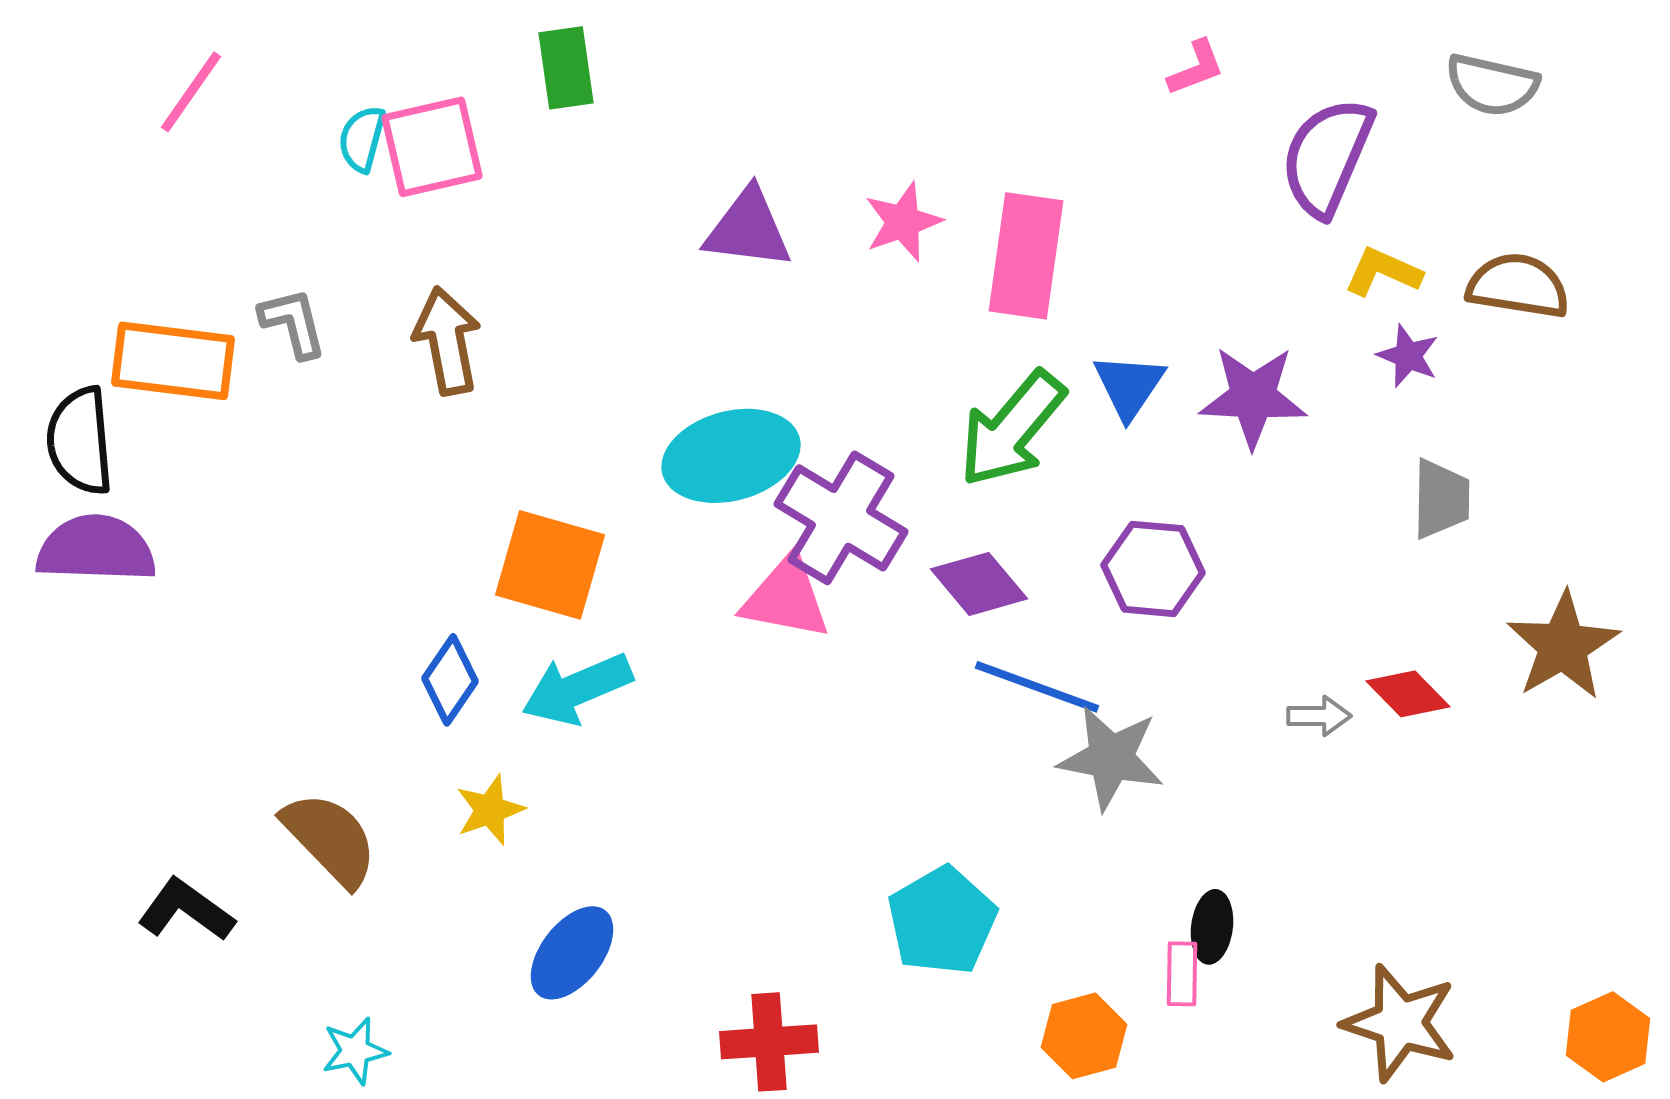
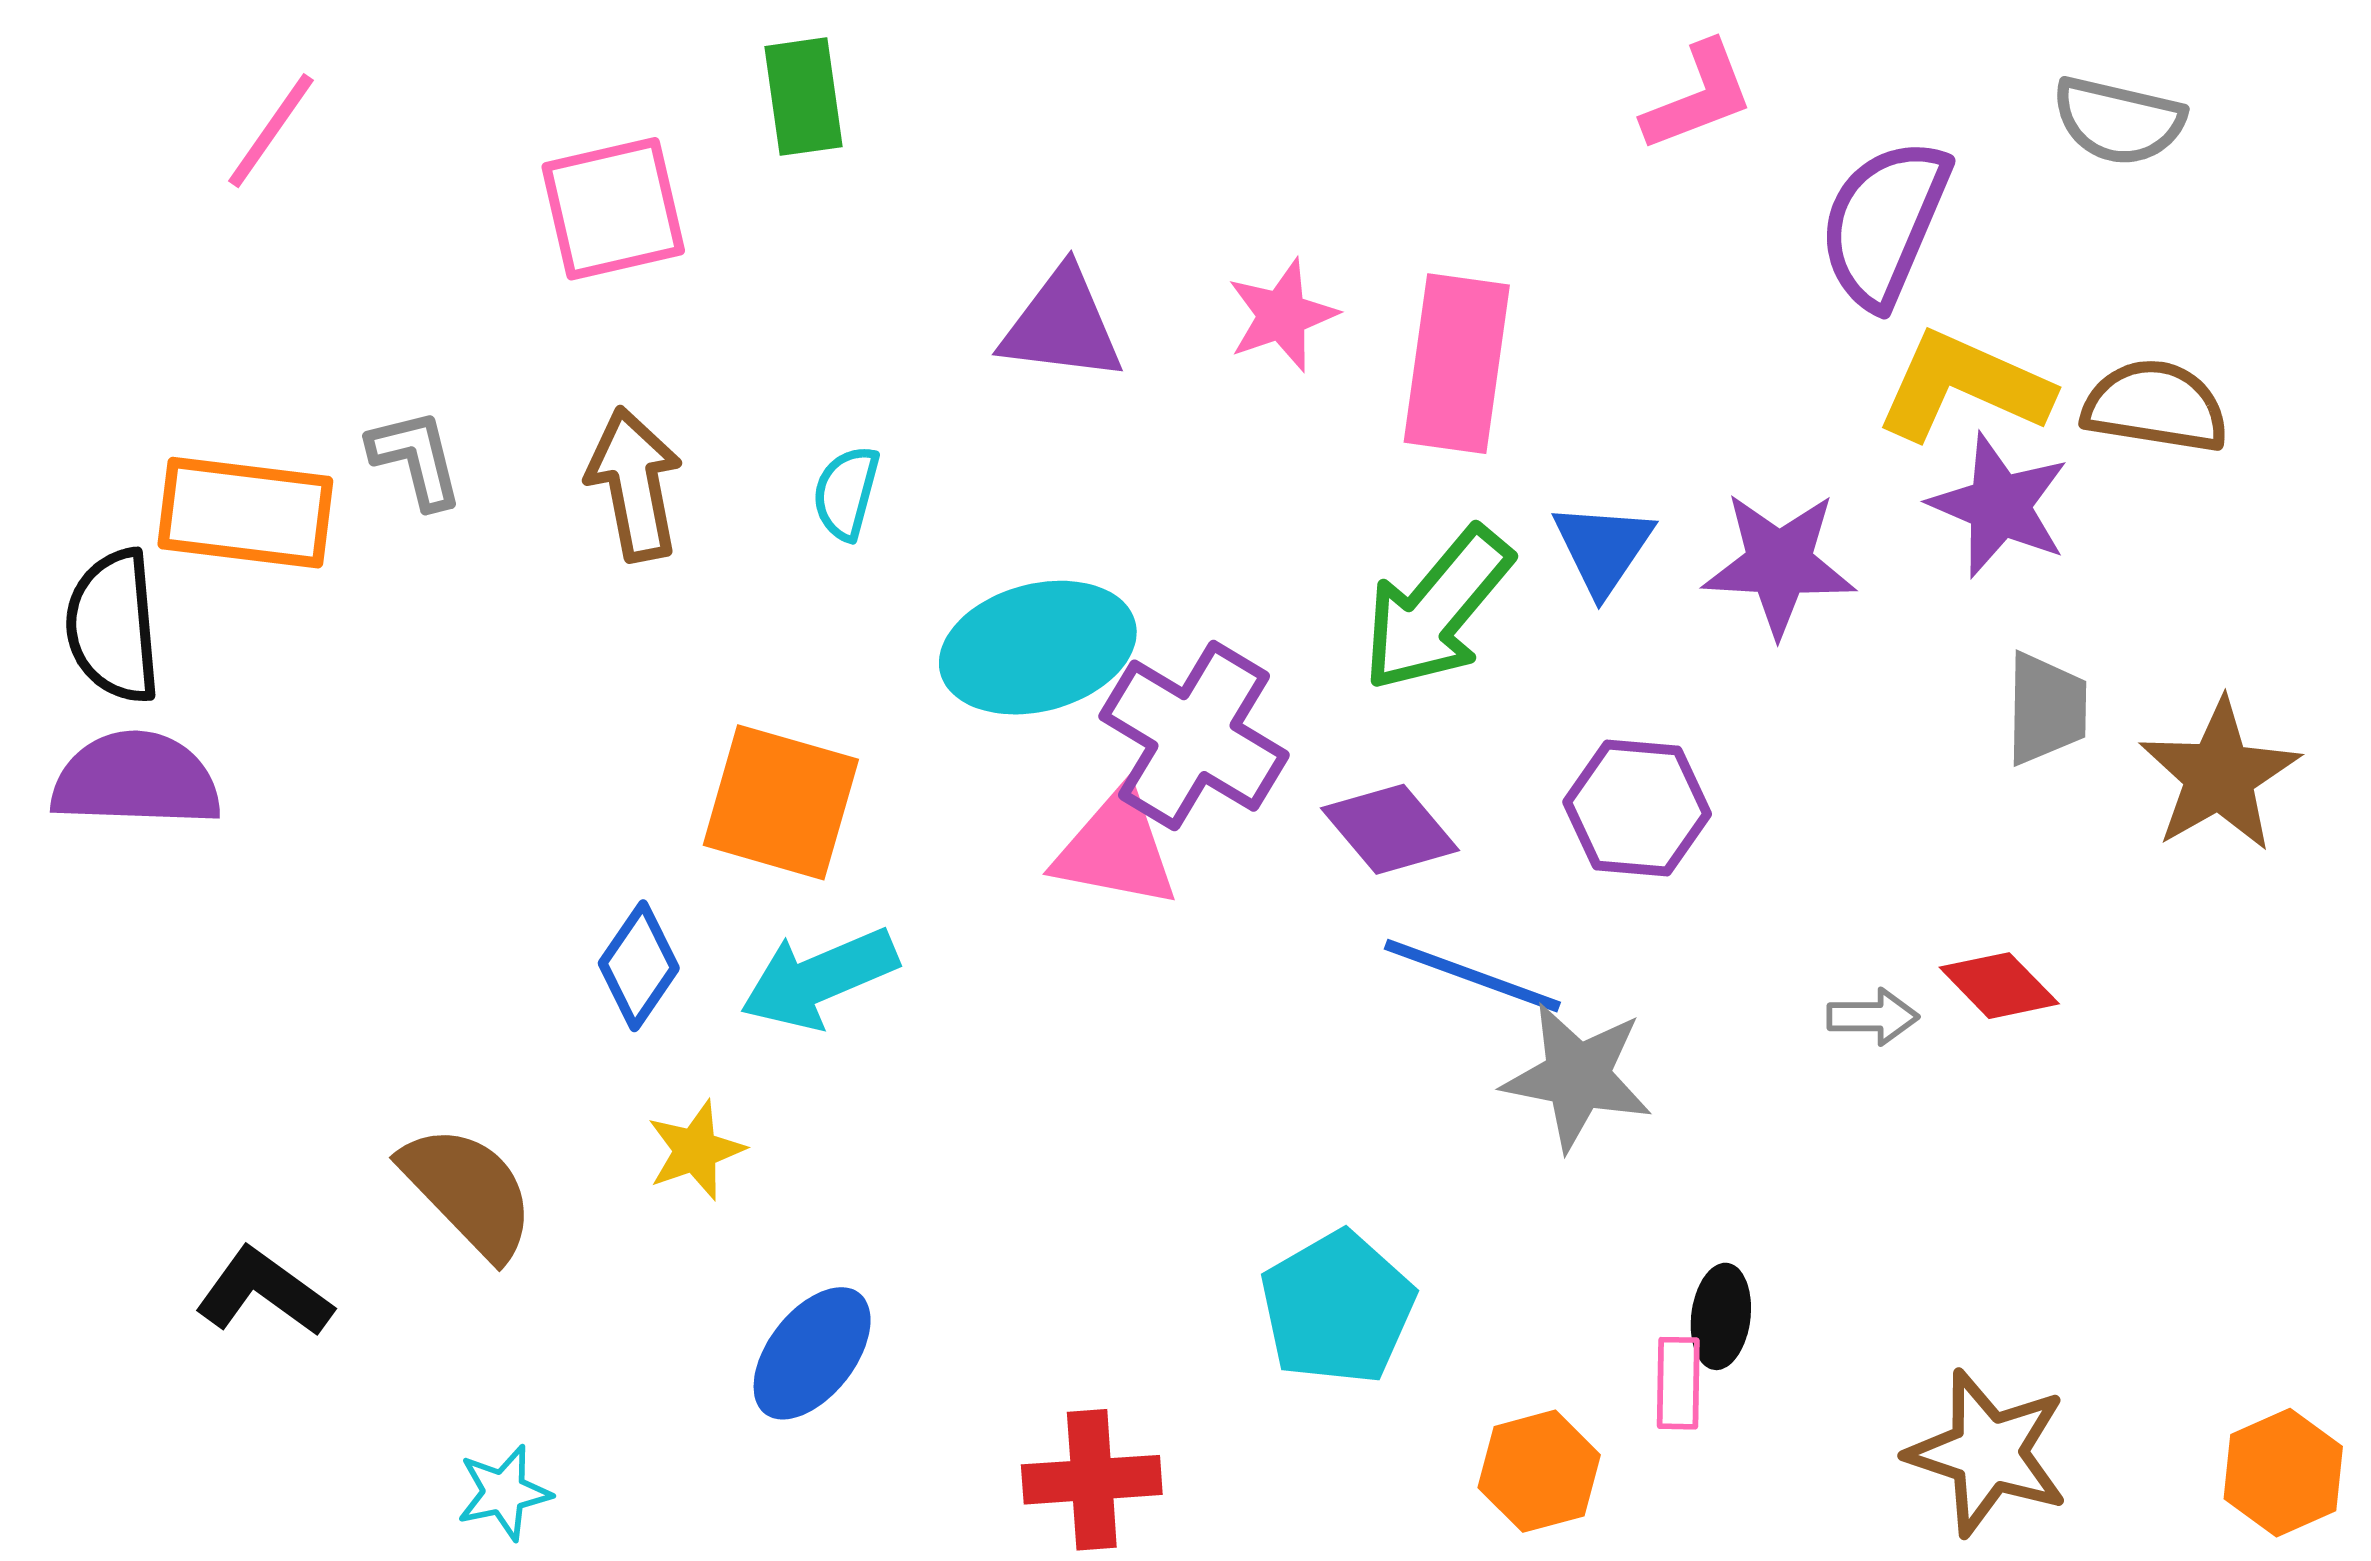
pink L-shape: (1196, 68) -> (1698, 97), size x1.4
cyan semicircle: (362, 139) -> (846, 493), moved
yellow L-shape: (1383, 272) -> (1964, 386), size x1.6
purple star: (1408, 356) -> (1999, 506), size x1.6
brown star: (1563, 646) -> (2219, 775), moved

